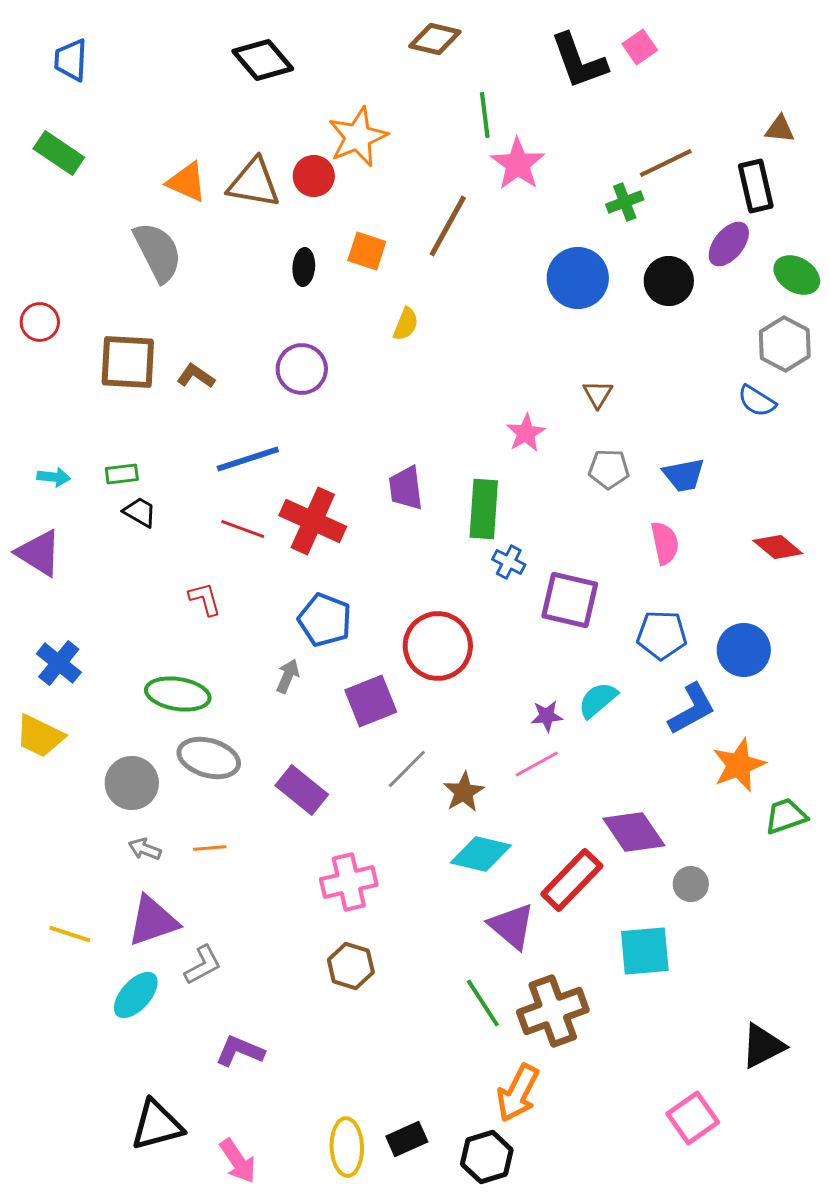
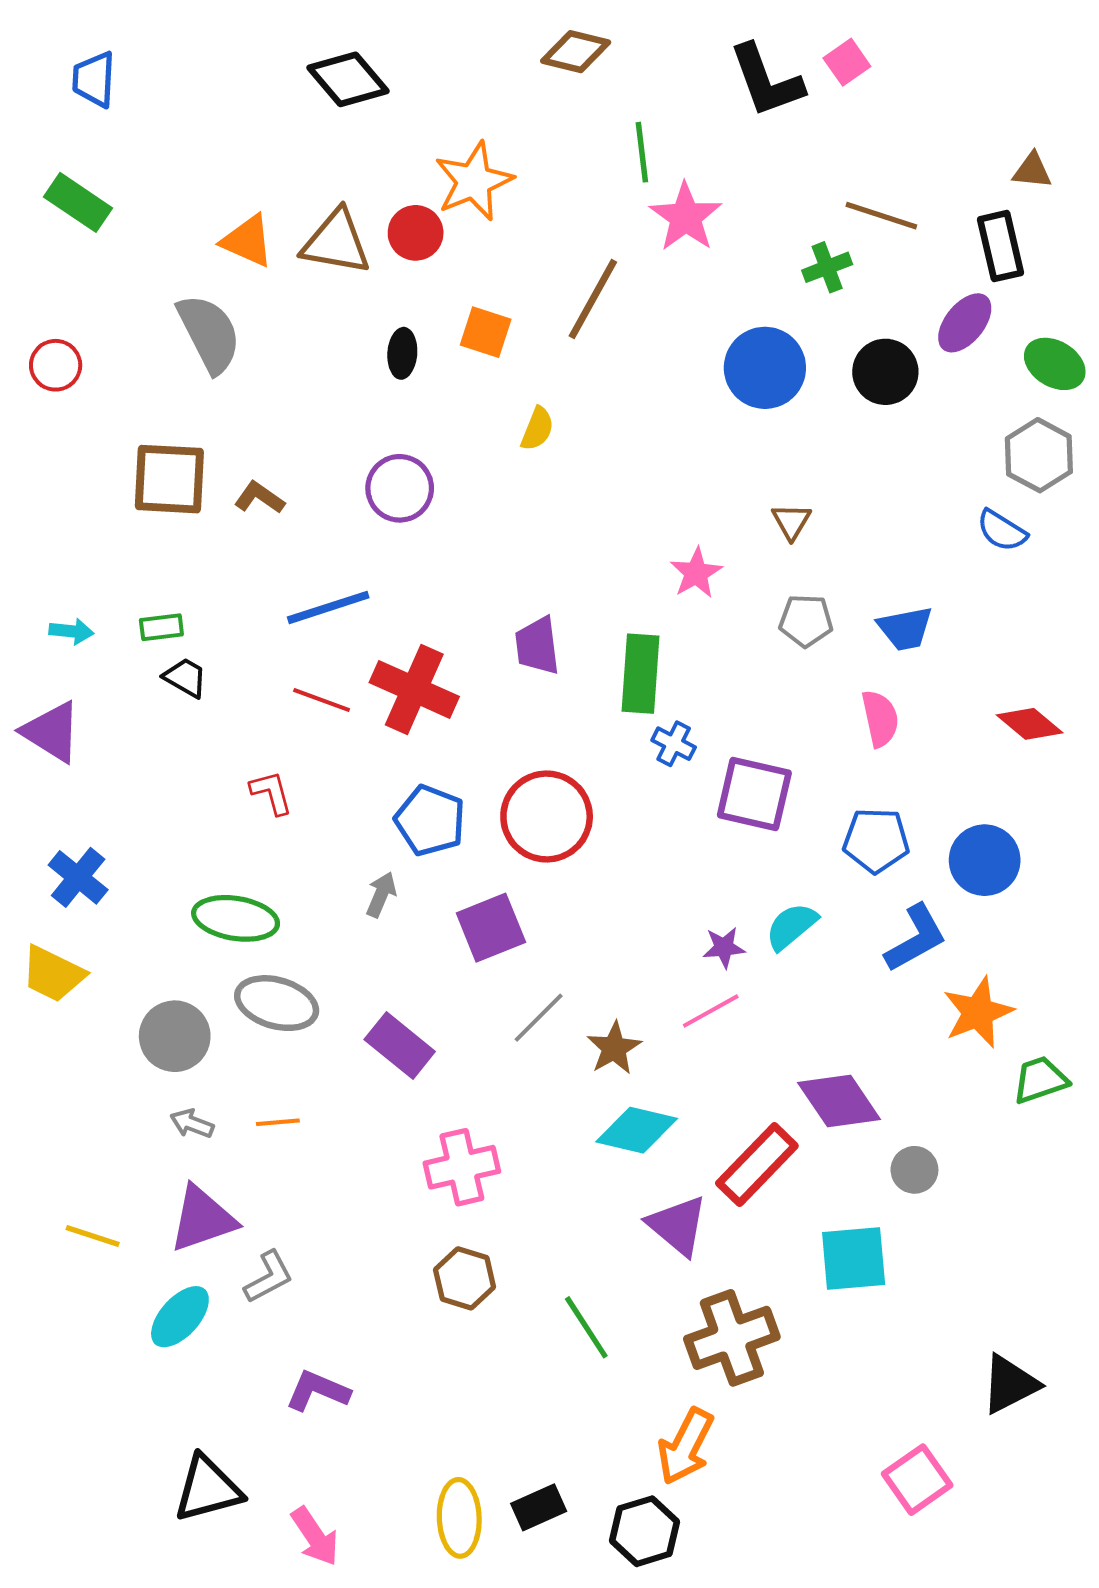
brown line: (666, 163) -> (881, 216), turned 44
red circle: (40, 322) -> (56, 365), moved
red circle: (438, 646) -> (547, 816), moved
green line: (483, 1003) -> (586, 1327), moved

